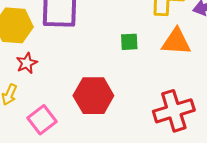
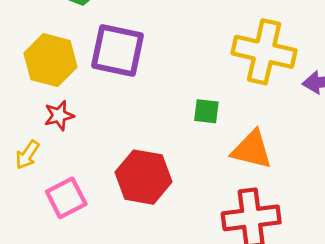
orange triangle: (176, 42) -> (252, 150), moved

